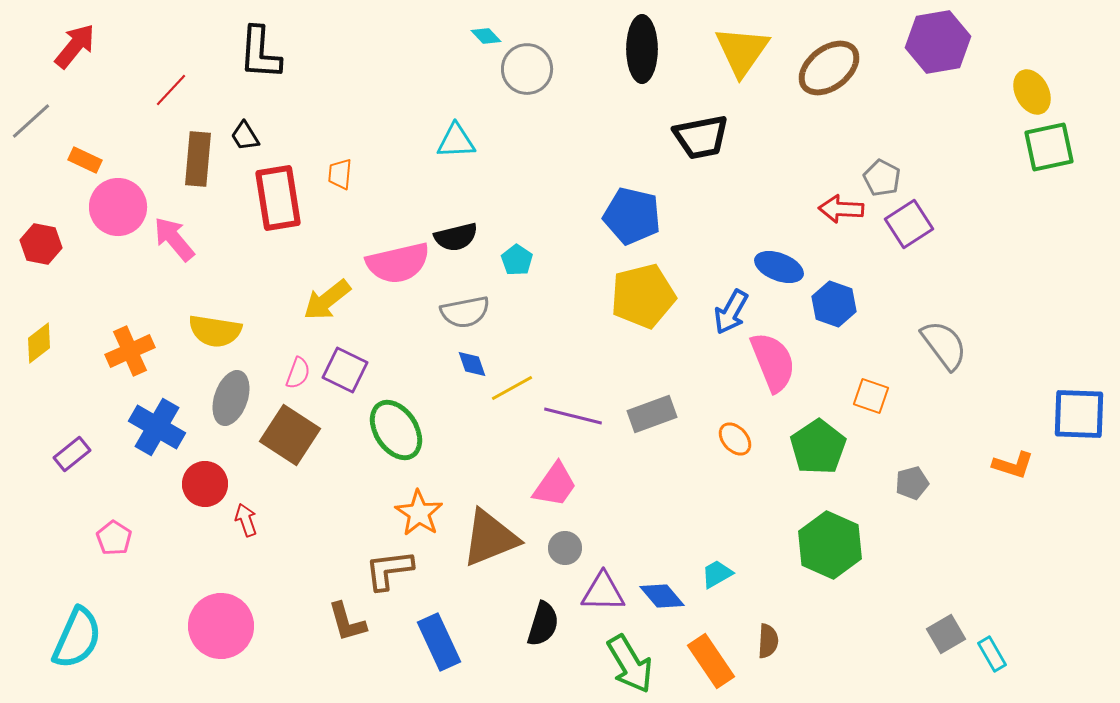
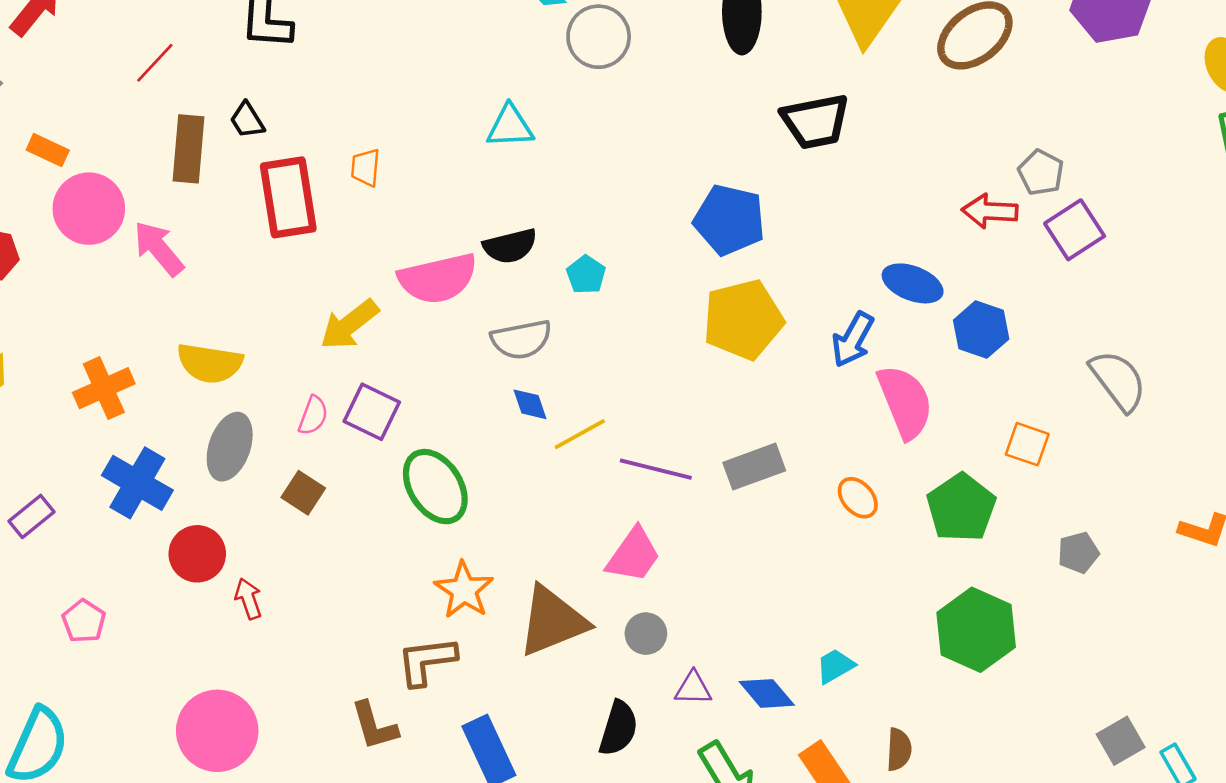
brown square: (290, 435) -> (303, 493), size x0.6
purple triangle: (603, 592) -> (693, 688), size x0.7

